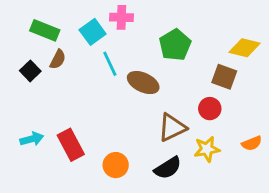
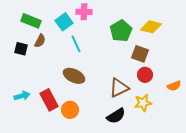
yellow diamond: (245, 48) -> (151, 27), moved
black square: (30, 71) -> (21, 49), turned -32
brown square: (224, 77) -> (140, 54), moved
brown ellipse: (143, 83) -> (74, 76), moved
orange semicircle: (252, 143) -> (174, 86), moved
orange circle: (116, 165) -> (70, 110), moved

